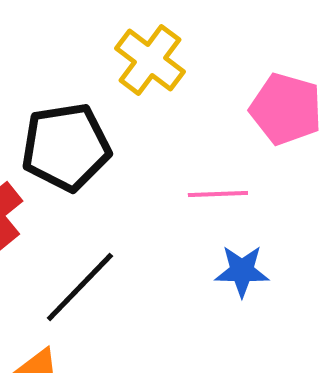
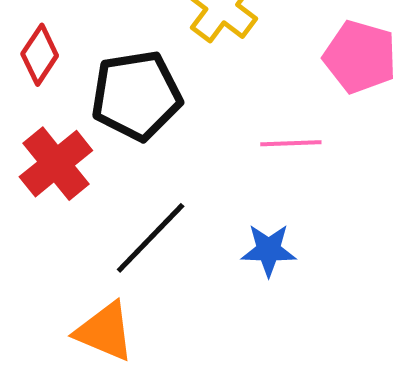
blue star: (242, 271) -> (269, 250), moved

